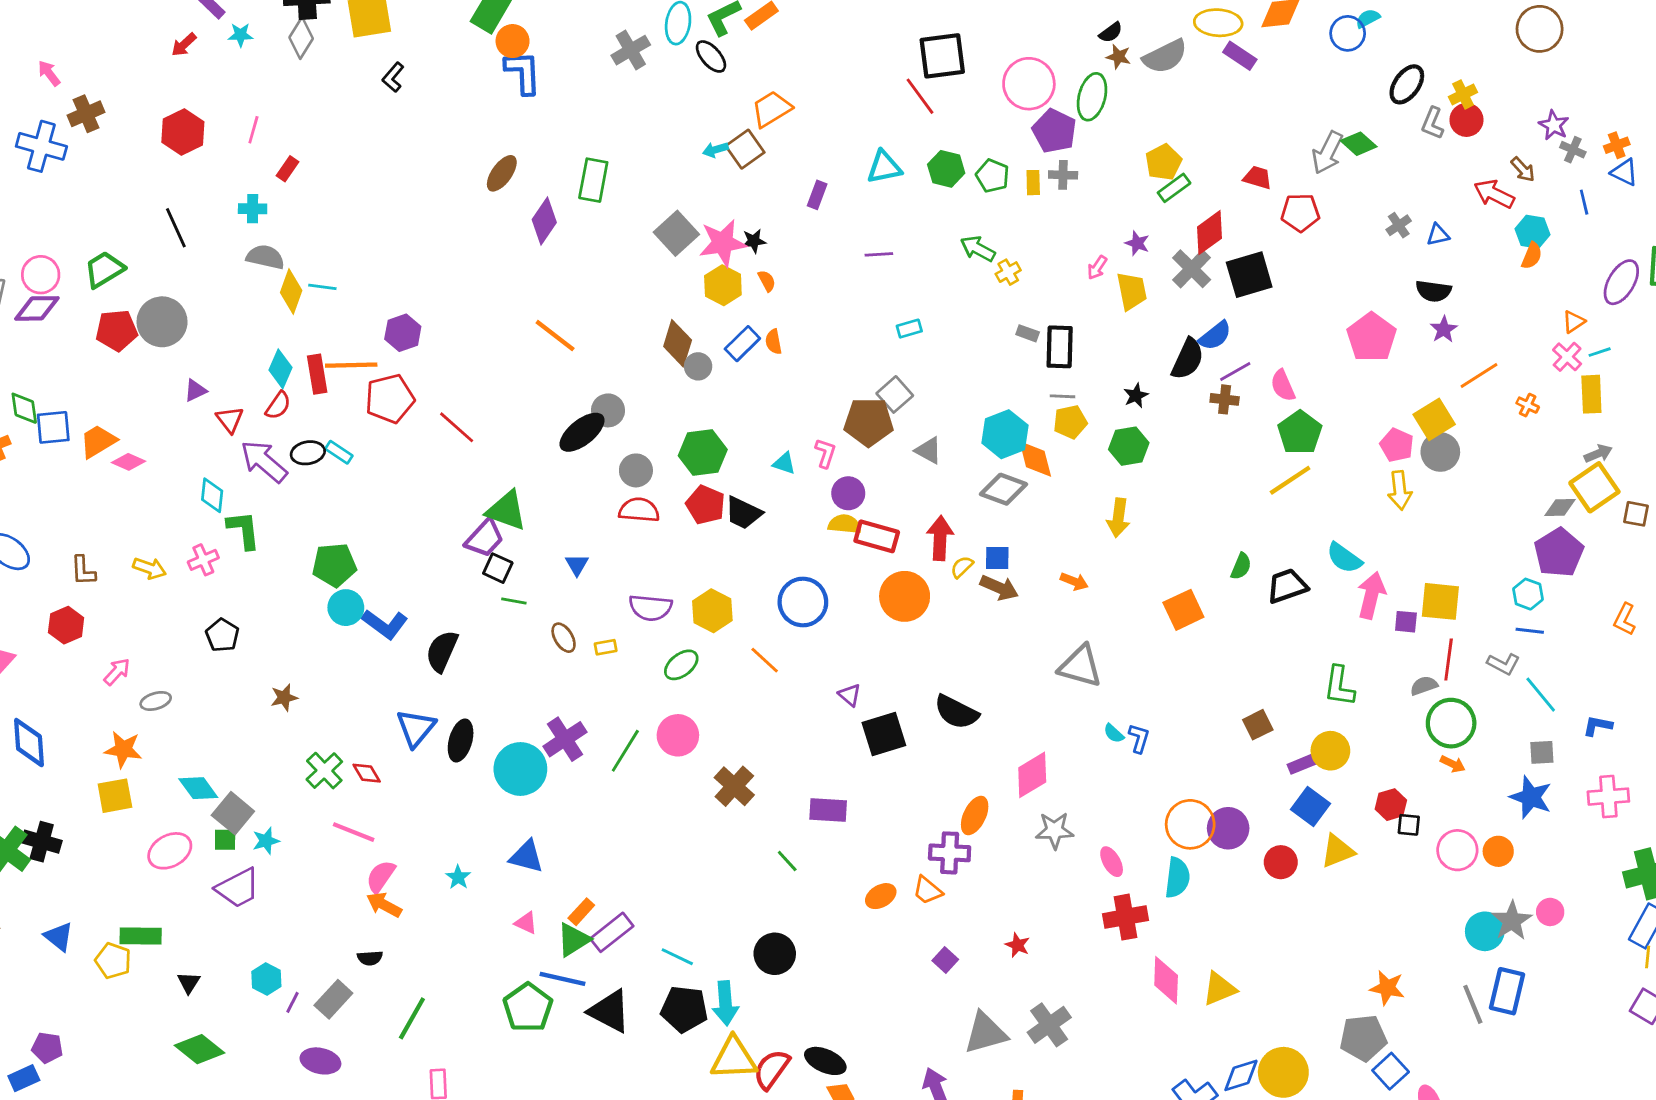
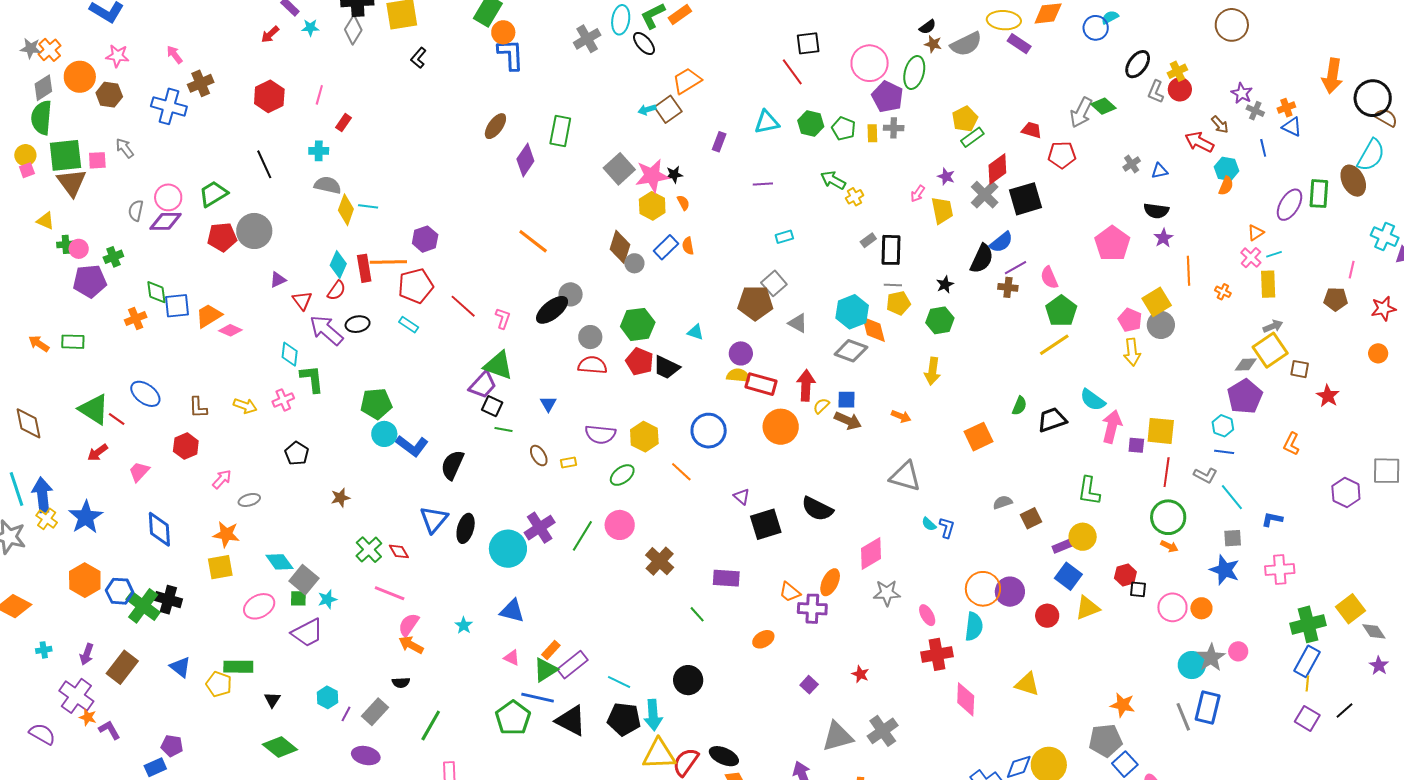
black square: (942, 56) -> (808, 43), size x0.7
gray rectangle: (1028, 333) -> (868, 240), turned -56
orange line: (1479, 376) -> (1188, 271), turned -60
cyan rectangle: (339, 452) -> (409, 325), moved
pink L-shape: (825, 453) -> (503, 318), moved
gray semicircle: (1424, 686) -> (1003, 502), moved
orange trapezoid: (927, 890) -> (790, 592), moved
yellow triangle: (1219, 989) -> (1027, 684), moved, turned 40

